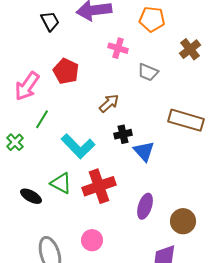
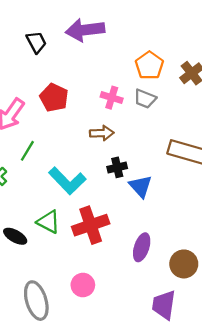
orange pentagon: (152, 19) -> (149, 65), moved, turned 30
pink cross: (118, 48) -> (112, 98), moved
brown arrow: (109, 103) -> (102, 133), turned 40

